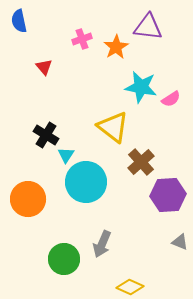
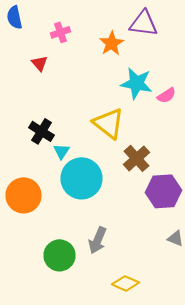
pink cross: (82, 39) -> (60, 32), moved

